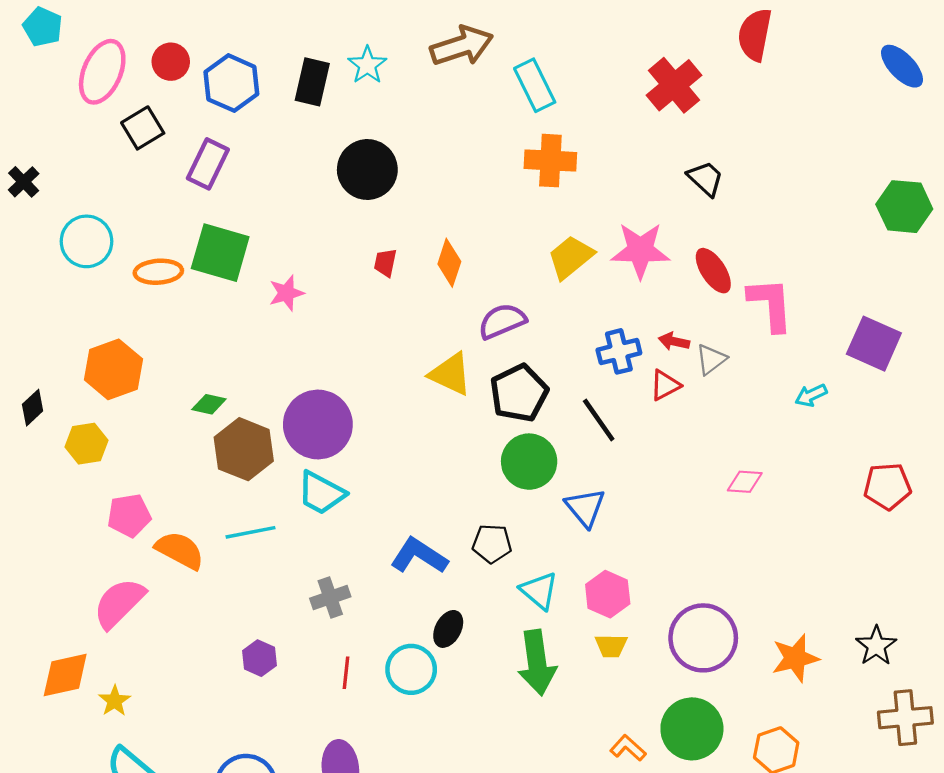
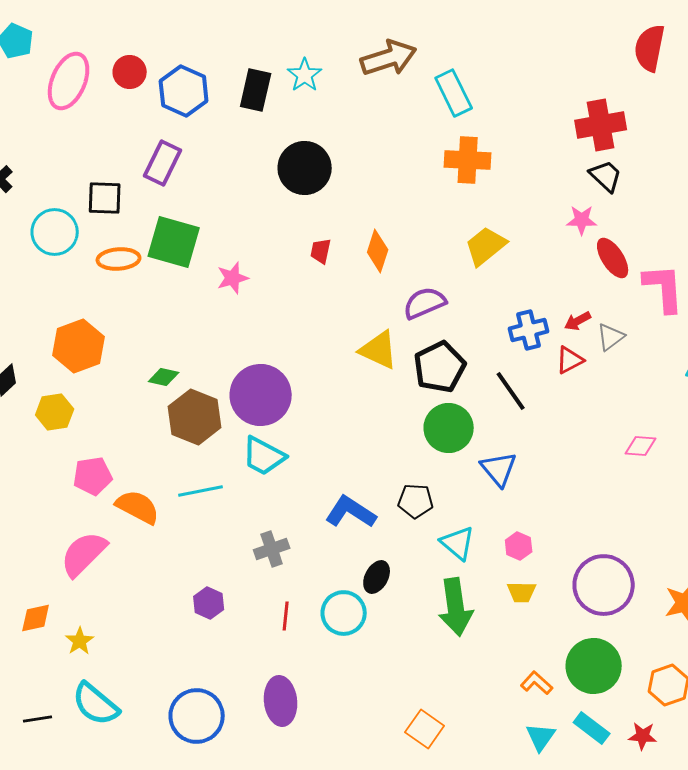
red cross: (674, 85) -> (601, 125), moved, turned 30
black square: (143, 128) -> (105, 198), moved, turned 33
pink star: (640, 250) -> (582, 220), moved, size x0.6
red arrow: (674, 341) -> (578, 321), turned -40
pink hexagon: (608, 594) -> (519, 546), size x0.7
orange diamond: (65, 675) -> (36, 618), size x0.7

